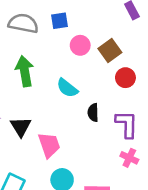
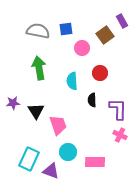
brown square: (110, 50) -> (105, 35), moved
red circle: (125, 78) -> (100, 73), moved
cyan semicircle: (67, 88) -> (72, 81), turned 48

